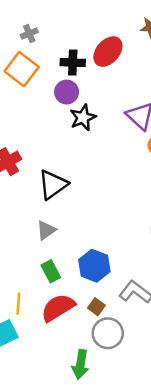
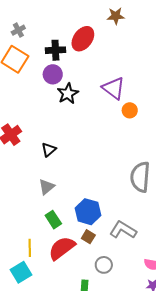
black triangle: (53, 185) -> (49, 150), size x0.6
brown square: (96, 307) -> (88, 237), moved
gray circle: (108, 333) -> (104, 265), size x0.7

